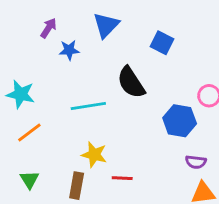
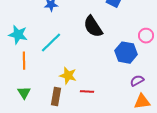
cyan line: (88, 106) -> (51, 43), moved, turned -35
orange line: (29, 133) -> (24, 61), turned -54
purple semicircle: (196, 162) -> (137, 81), turned 144

